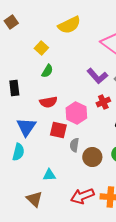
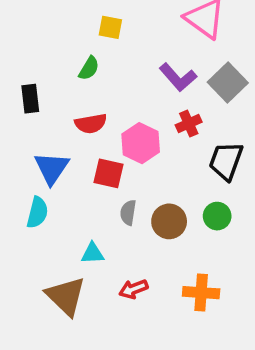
yellow square: (41, 48) -> (110, 27), moved, turned -32
gray semicircle: (74, 145) -> (128, 212), moved
red arrow: (82, 196) -> (133, 289), moved, size x0.7
brown triangle: (34, 199) -> (66, 296), size x1.4

